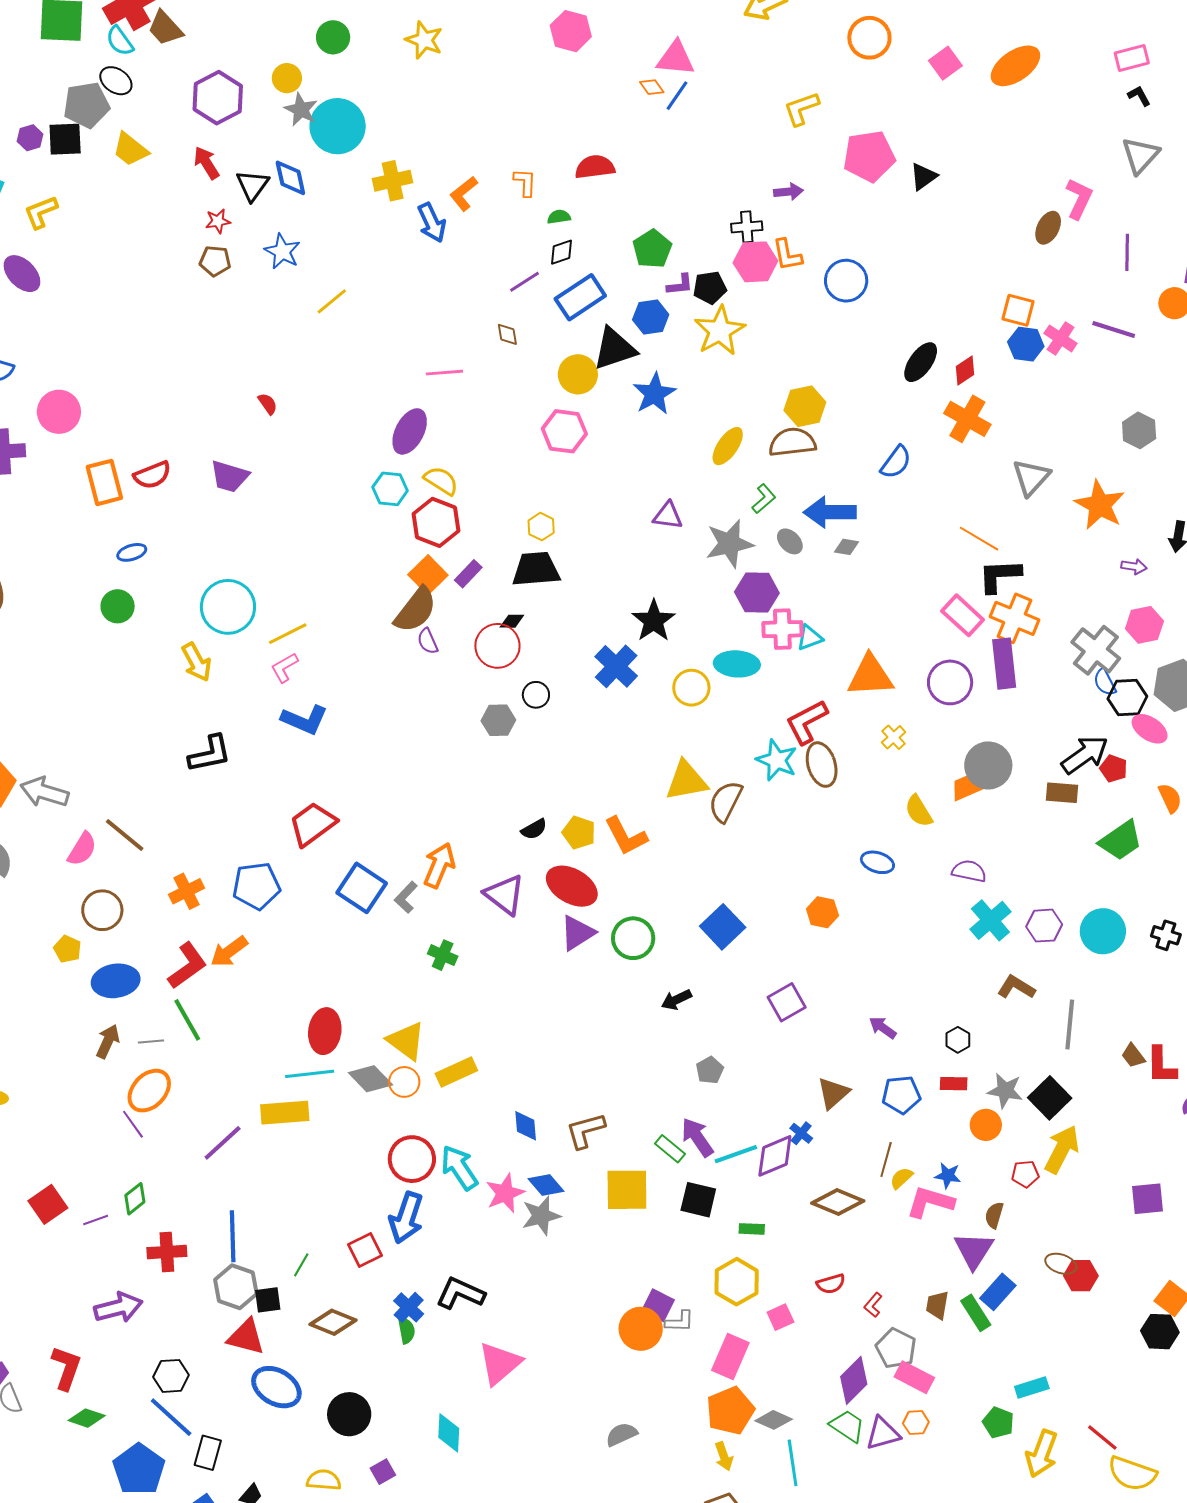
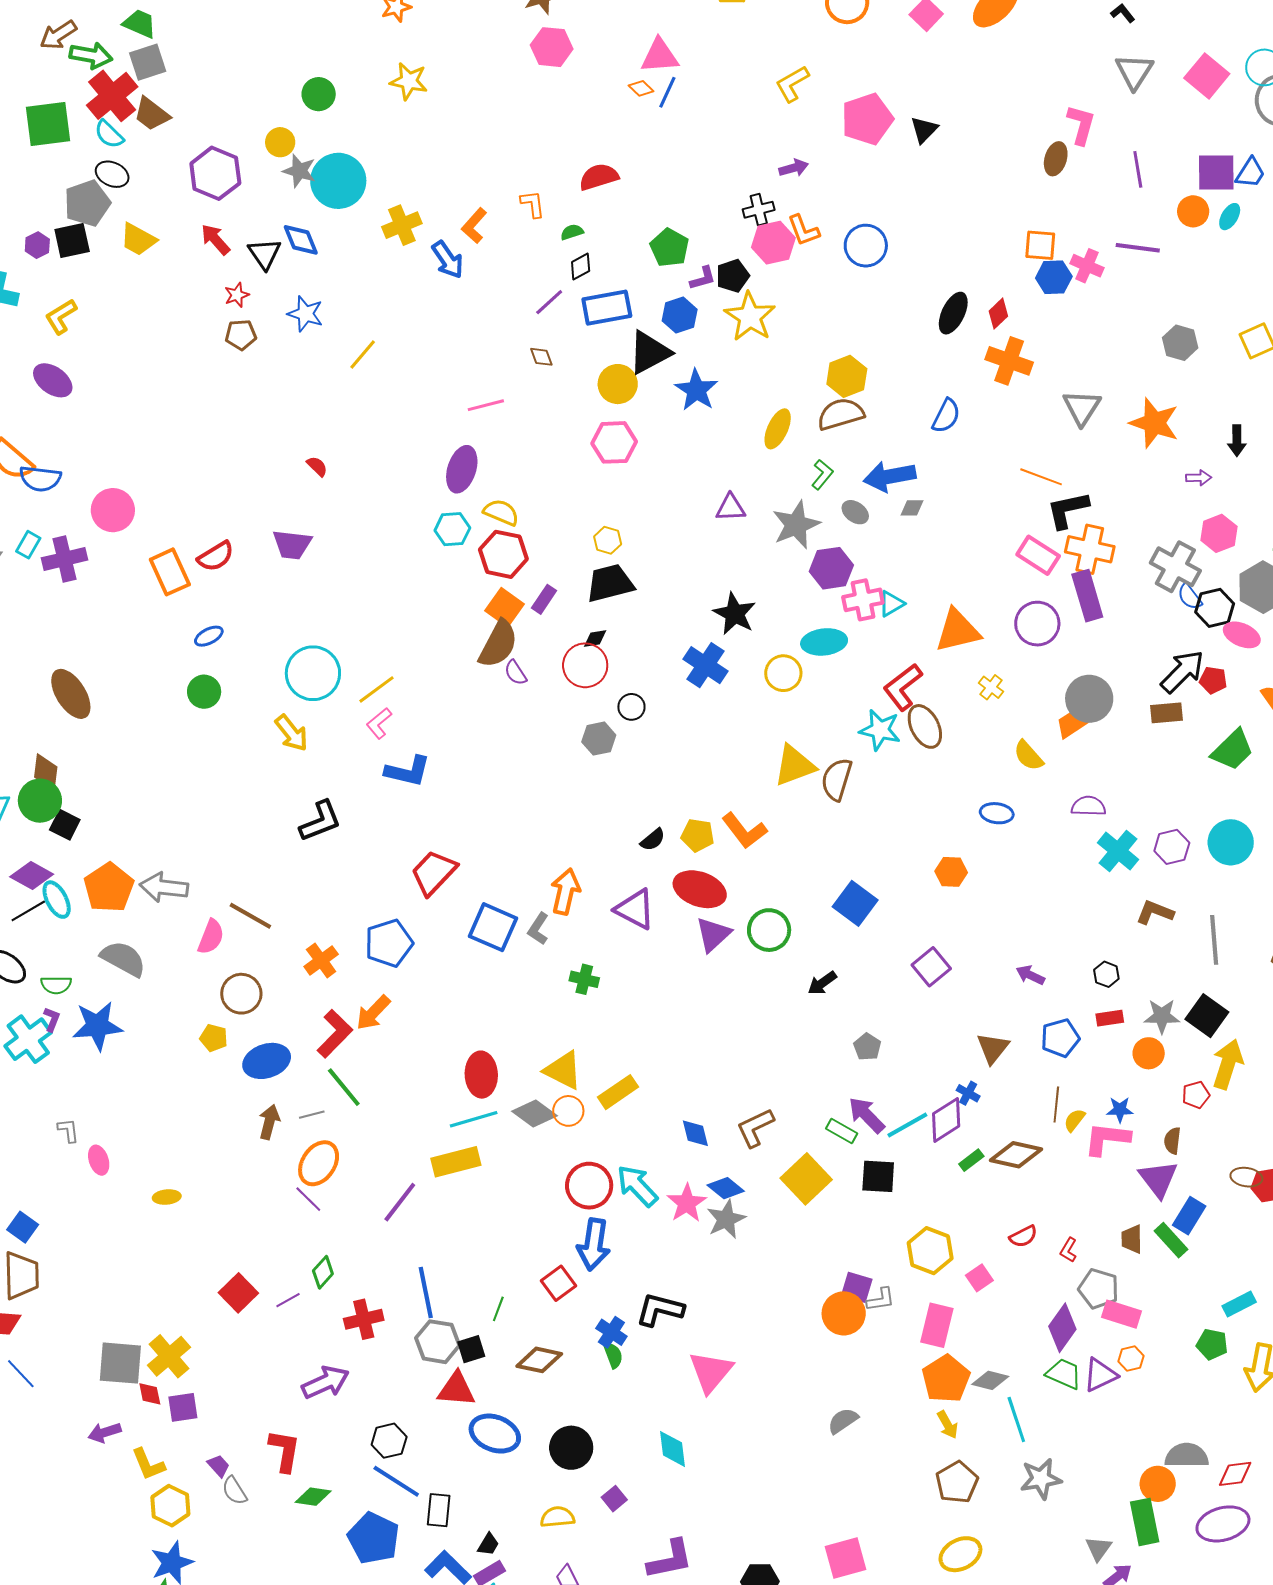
blue rectangle: (580, 297) -> (607, 308), turned 33
yellow square: (627, 1190) -> (806, 1179), turned -33
green rectangle: (752, 1229) -> (971, 1160), moved, turned -30

